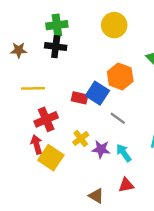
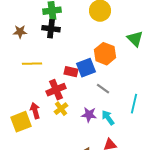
blue square: (97, 93) -> (86, 68), turned 36
red cross: (46, 119) -> (56, 90), moved
yellow cross: (81, 139) -> (61, 109), moved
yellow square: (51, 158) -> (21, 122), moved, turned 35

